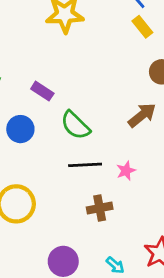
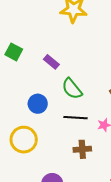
blue circle: (20, 129) -> (38, 104), moved

